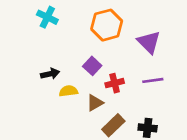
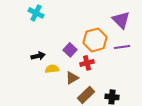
orange hexagon: (107, 25) -> (95, 40), moved
purple triangle: (149, 42) -> (121, 20), moved
purple line: (153, 80) -> (122, 47), moved

